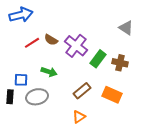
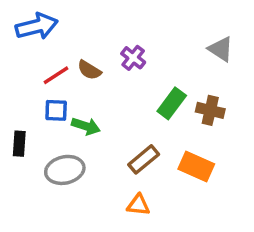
purple cross: (76, 46) -> (133, 58), moved, size x0.6
blue square: (21, 80) -> (56, 110), moved
black rectangle: (10, 97) -> (19, 144), moved
orange triangle: (79, 117) -> (138, 205), turned 40

